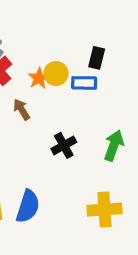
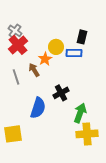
orange star: (39, 78) -> (45, 59), moved
green arrow: (114, 145) -> (80, 113), moved
blue semicircle: (28, 206) -> (38, 108), moved

